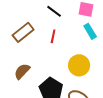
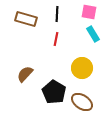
black line: (54, 11) -> (57, 14), turned 56
brown rectangle: (23, 32) -> (26, 19), moved, turned 55

